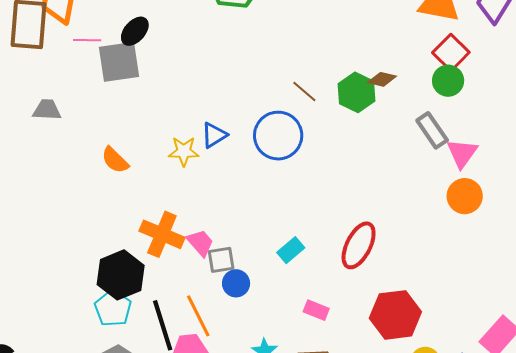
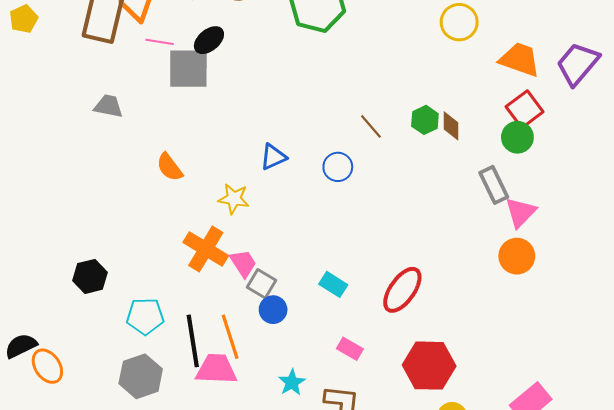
brown diamond: (382, 79) -> (451, 126), turned 68
green hexagon: (356, 92) -> (425, 120), moved, size x0.7
blue circle: (278, 136) -> (338, 167), size x0.6
yellow star: (184, 151) -> (234, 199), moved
cyan rectangle: (291, 250) -> (333, 284), turned 64
gray square: (221, 260) -> (261, 284), turned 32
black hexagon: (121, 275) -> (90, 276), moved, size x0.7
cyan pentagon: (113, 308) -> (145, 316), turned 30

